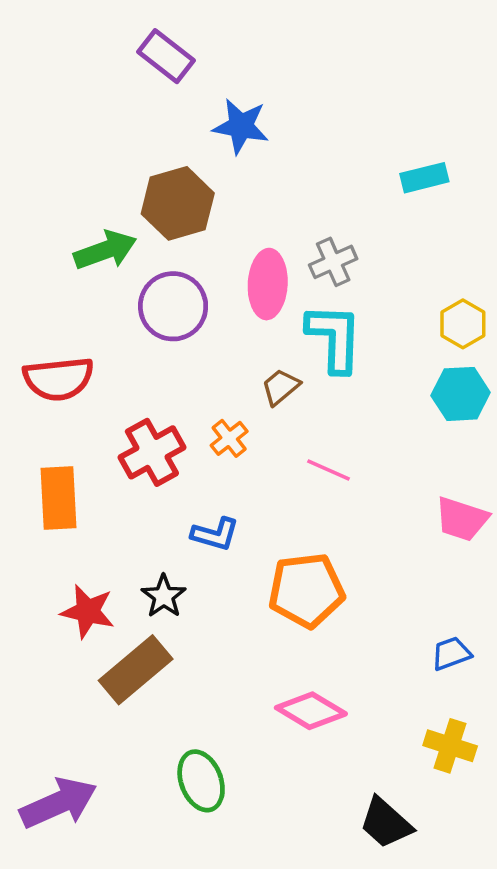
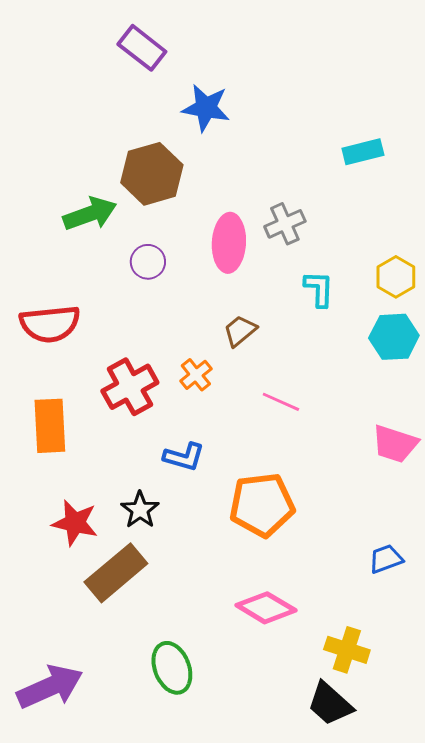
purple circle: (173, 306) -> (148, 262), size x0.6
cyan L-shape: (334, 338) -> (319, 289), moved, size x0.6
yellow cross: (450, 746) -> (347, 650), moved

